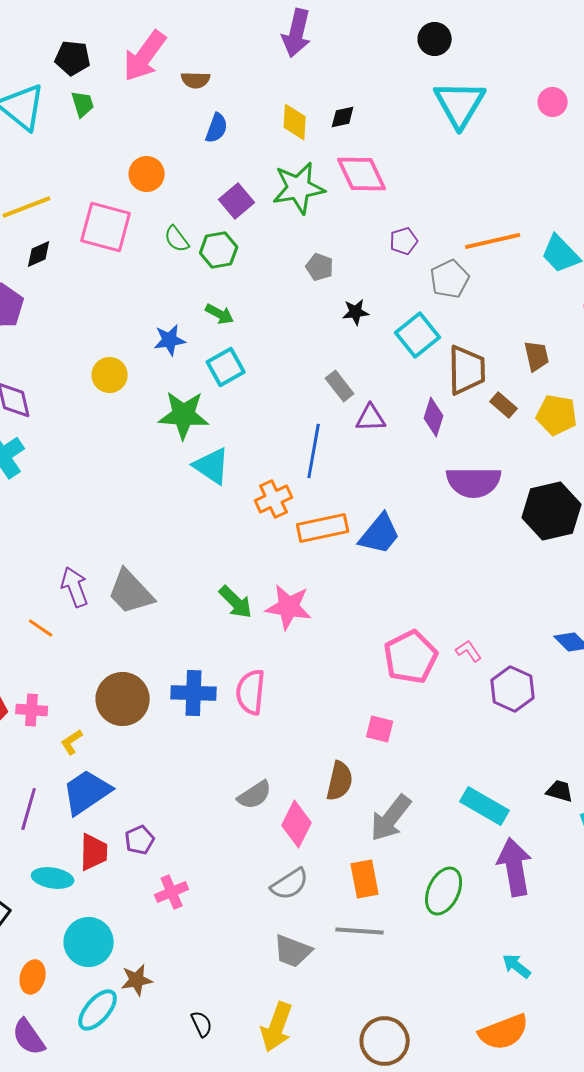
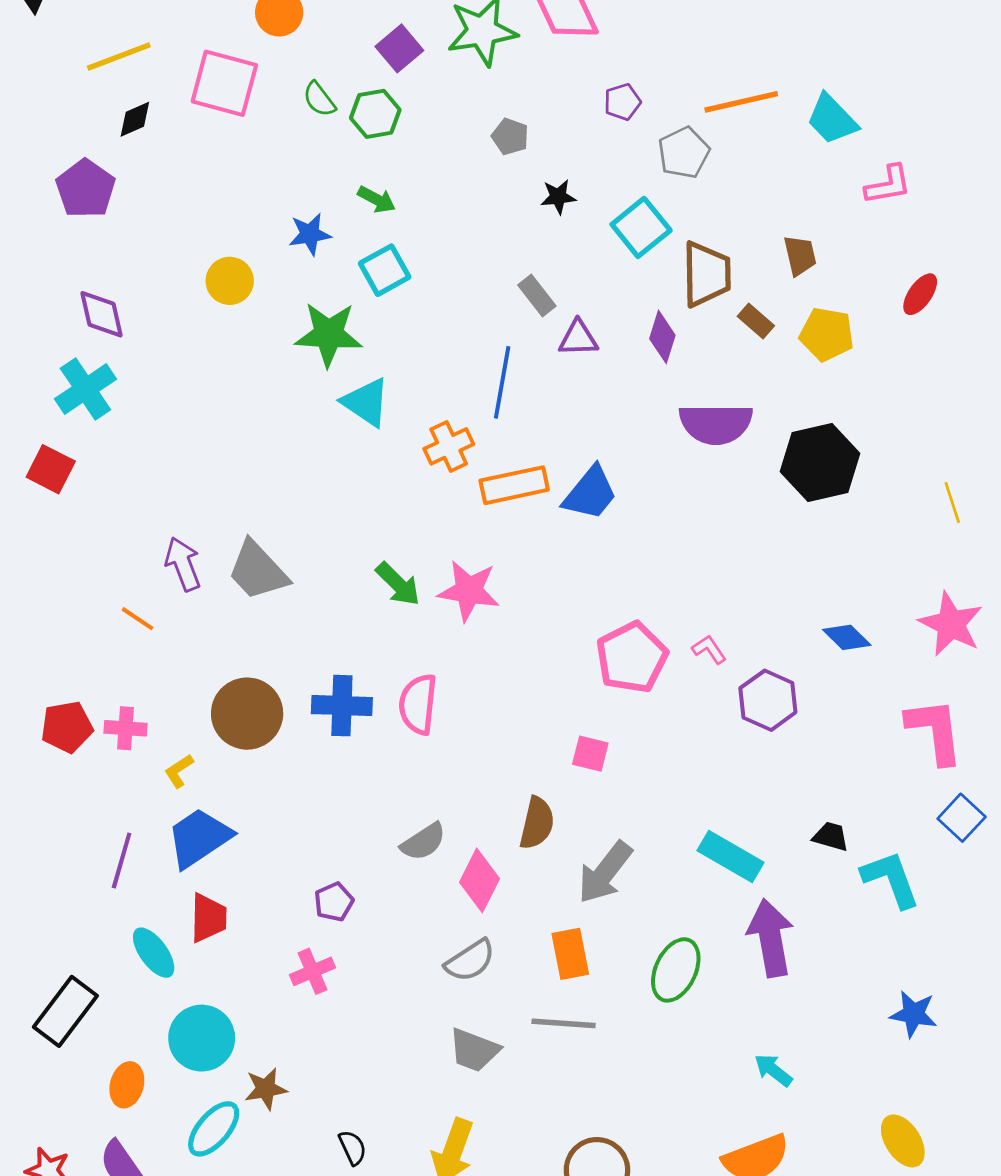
purple pentagon: (140, 840) -> (334, 902), moved
cyan ellipse: (53, 878) -> (154, 953), turned 45

